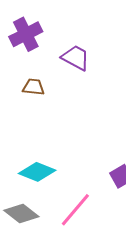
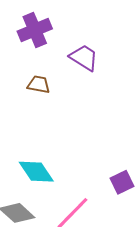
cyan diamond: (37, 172) -> (36, 172), turned 30

